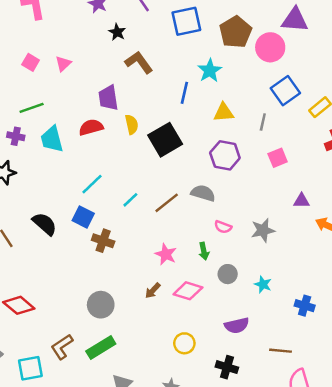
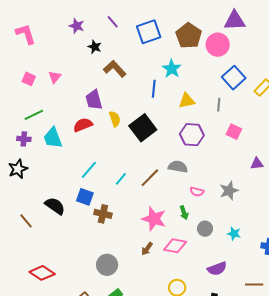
pink square: (278, 158) -> (234, 132), turned -35
pink star: (166, 254) -> (154, 219), size x1.4

